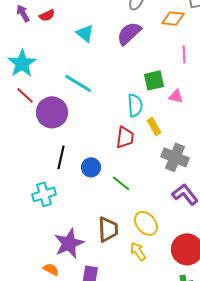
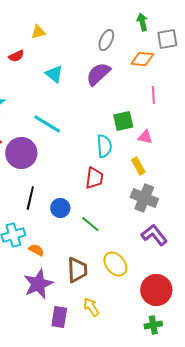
yellow rectangle: (154, 126) -> (138, 166), moved
yellow arrow: (138, 251) -> (91, 307), moved
orange semicircle: (51, 269) -> (36, 250), moved

